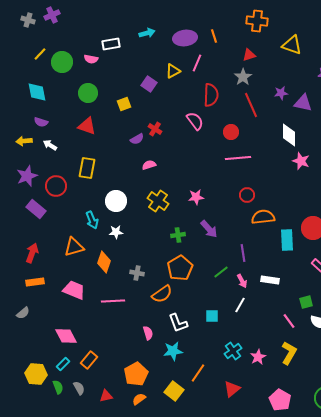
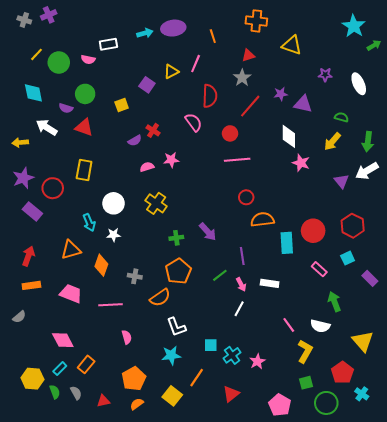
purple ellipse: (185, 38) -> (173, 28), moved
red line: (251, 105) -> (250, 106), turned 65
purple semicircle: (41, 122) -> (66, 108), moved
white arrow: (50, 145) -> (47, 127), moved, size x1.5
pink star: (196, 197) -> (171, 160), moved
green square: (306, 302) -> (306, 383), moved
cyan square: (212, 316) -> (211, 345), moved
pink semicircle: (148, 333) -> (127, 337), moved
yellow L-shape: (289, 353) -> (305, 351), moved

